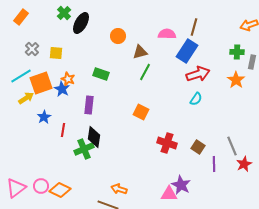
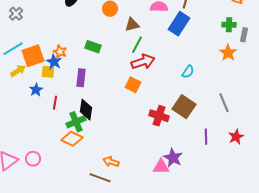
gray cross: (32, 49) -> (16, 14), moved
yellow square: (56, 53) -> (48, 72), moved
red arrow: (198, 74) -> (143, 62), moved
gray line: (232, 146) -> (224, 103), moved
brown square: (198, 147) -> (184, 107), moved, size x1.6
orange diamond: (60, 190) -> (72, 139), moved

